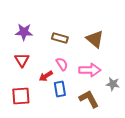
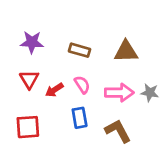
brown triangle: (95, 39) -> (126, 51), turned -42
red arrow: (46, 76) -> (54, 90), moved
gray star: (113, 84) -> (150, 93), moved

